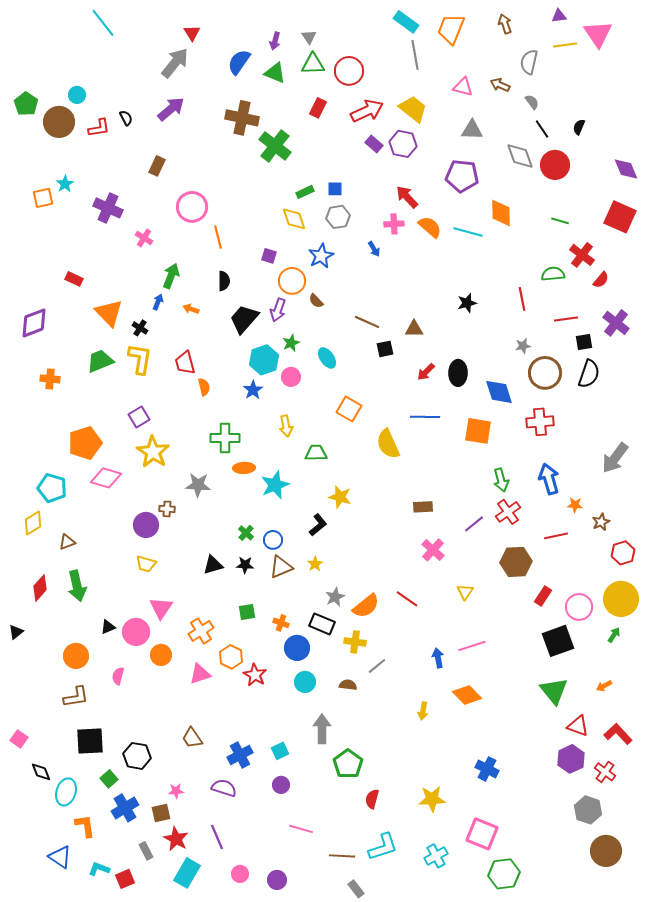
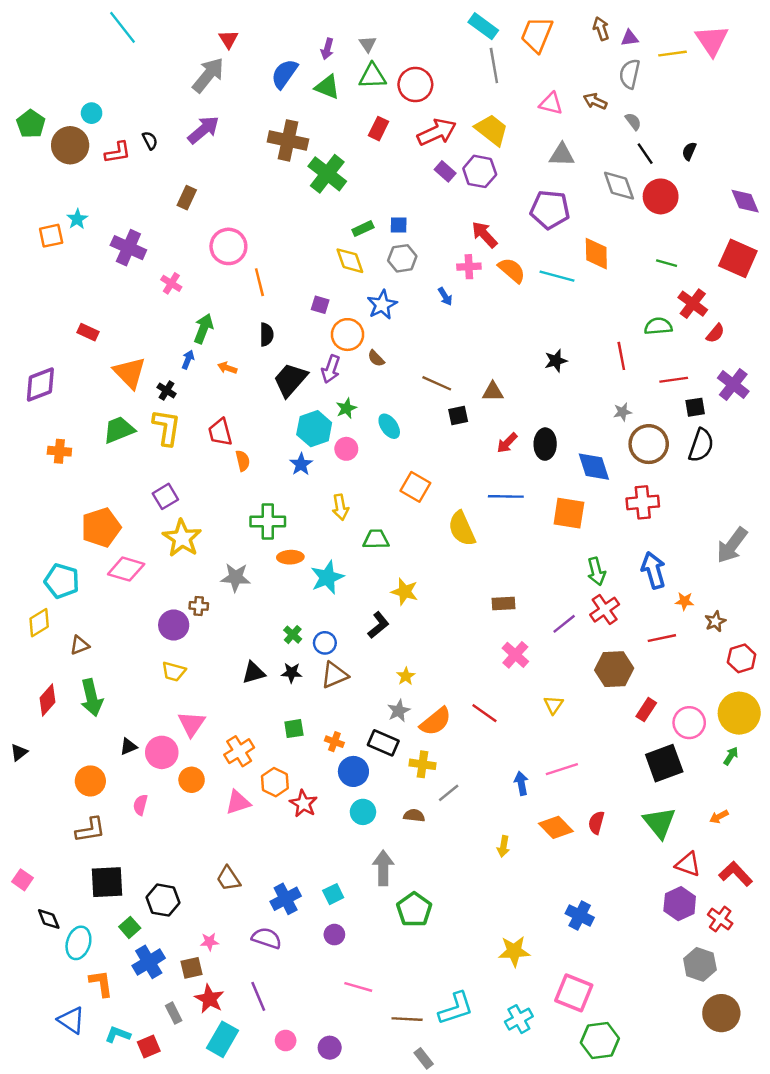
purple triangle: (559, 16) -> (630, 38), moved
yellow star: (315, 564) -> (406, 676), moved
red semicircle: (372, 799) -> (596, 823), moved

